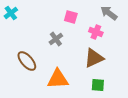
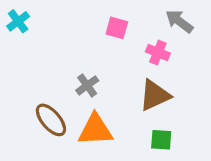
gray cross: (56, 39) -> (87, 85), moved
brown ellipse: (27, 61) -> (51, 120), moved

